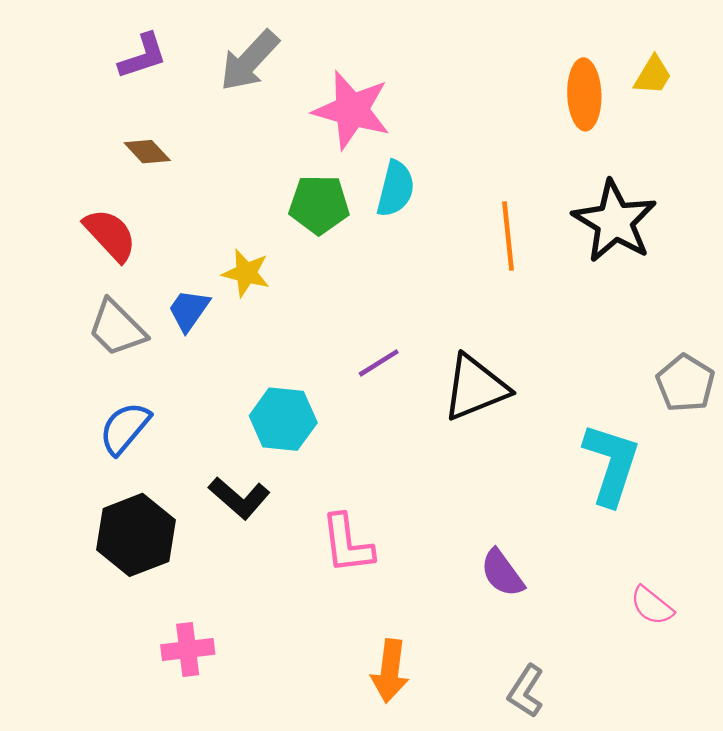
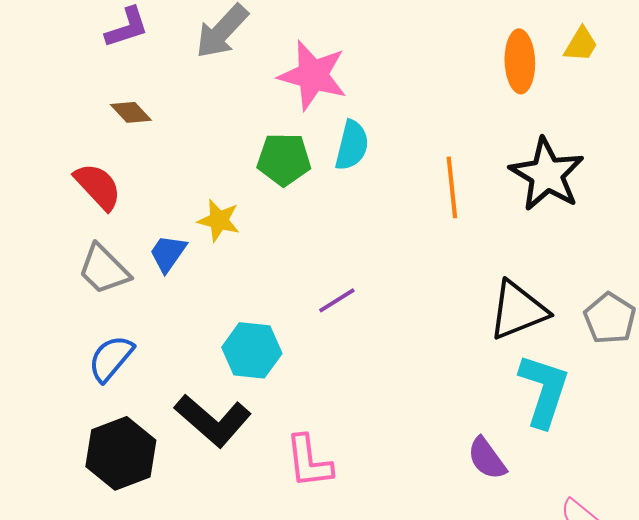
black triangle: (475, 388) -> (518, 310), moved
black L-shape: (239, 498) -> (213, 420), size x1.4
purple semicircle: (502, 573) -> (487, 458), moved

